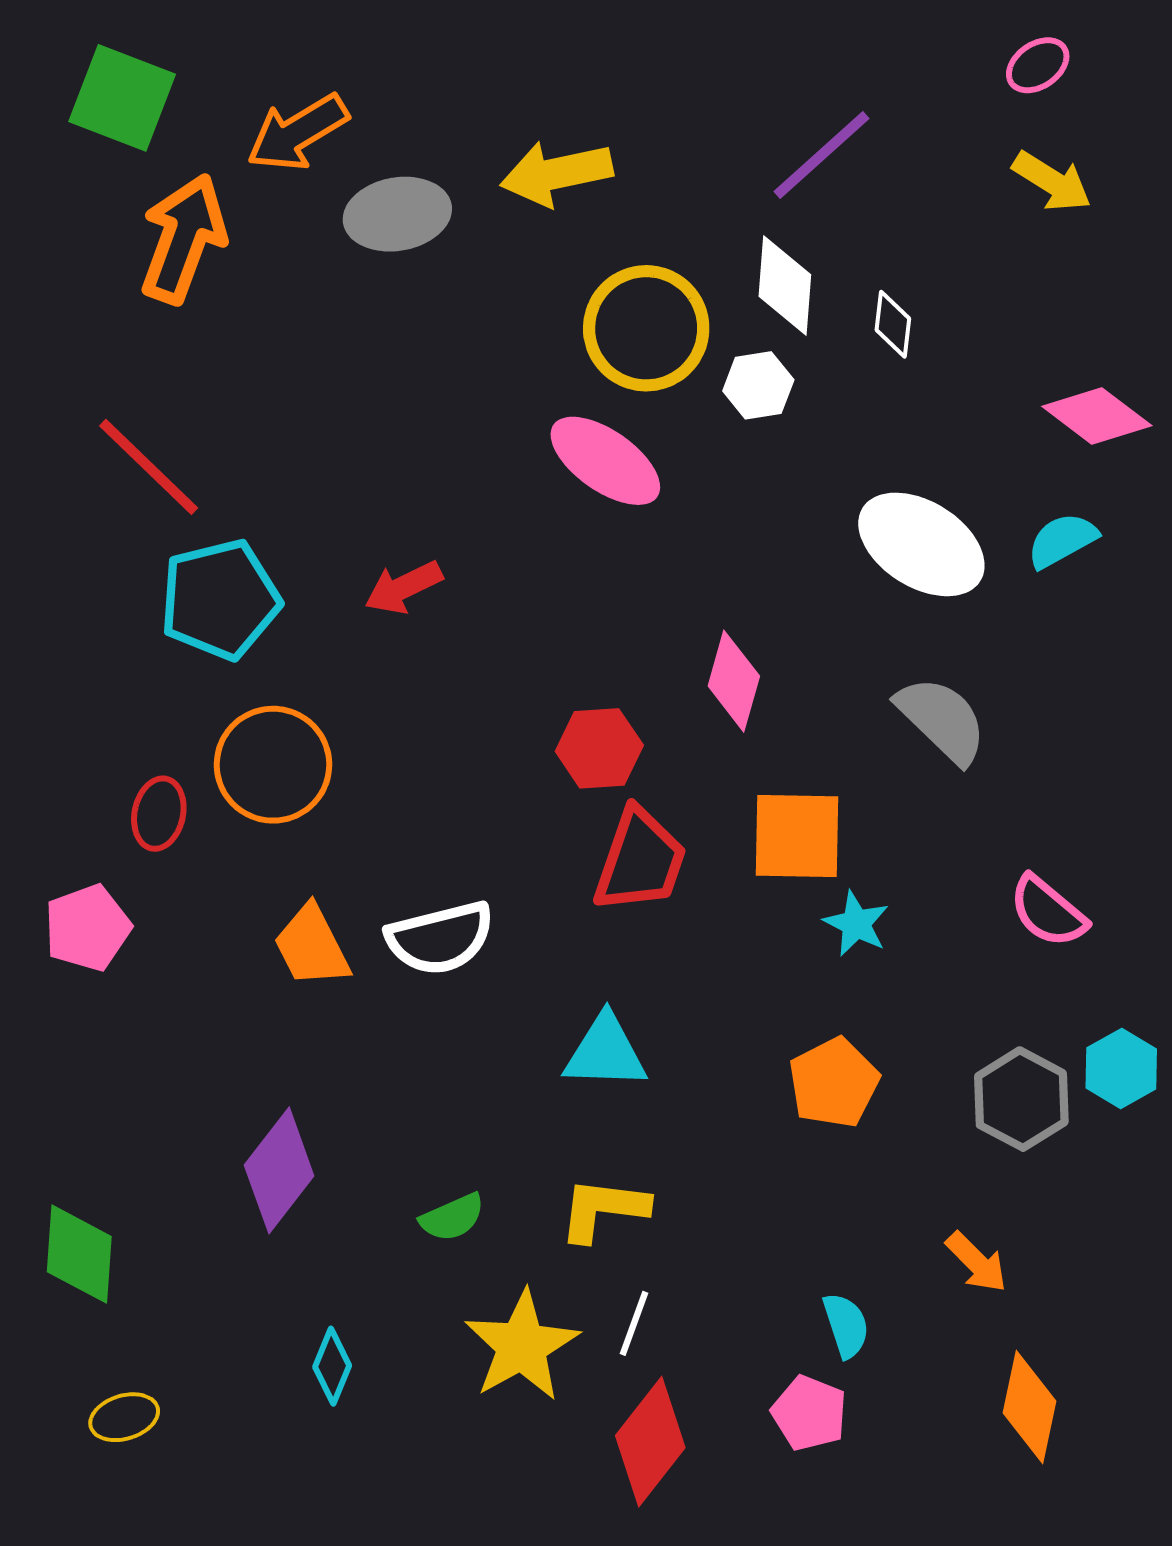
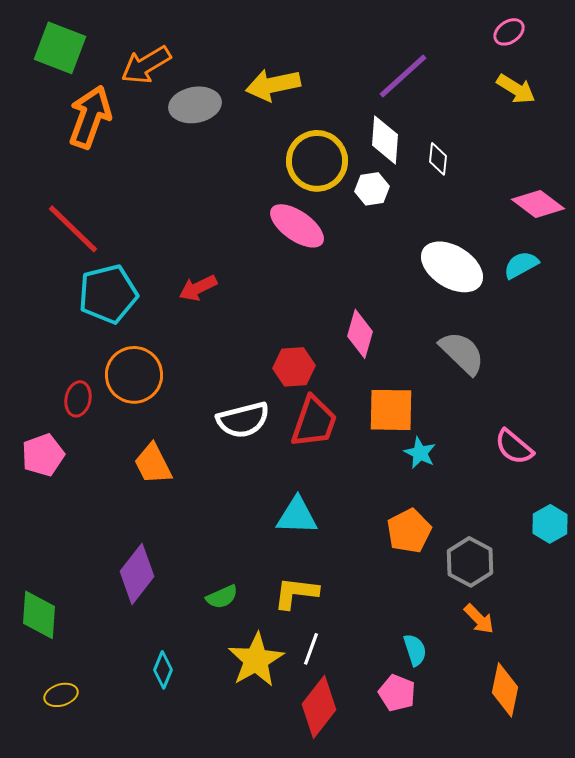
white semicircle: (440, 938) -> (243, 420), moved
gray hexagon: (1021, 1099) -> (470, 562), moved

